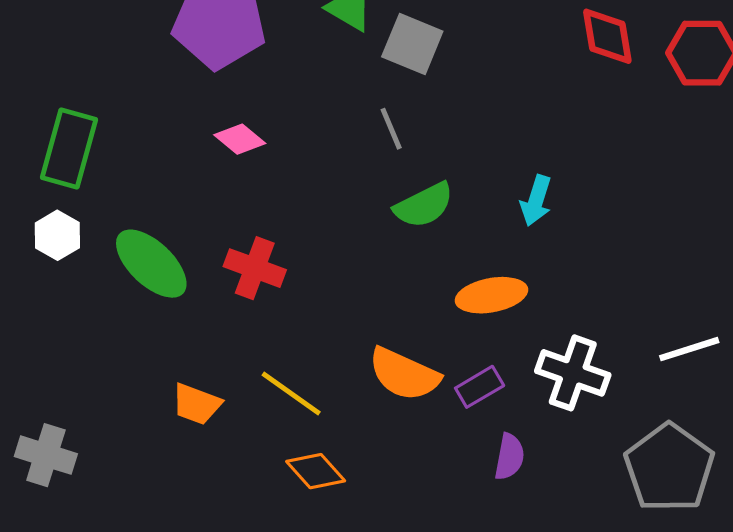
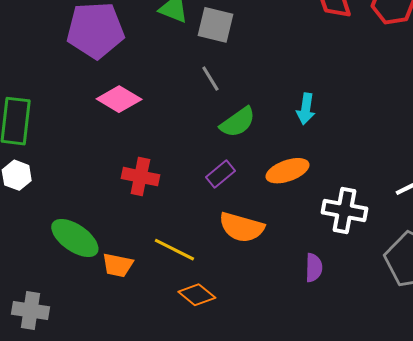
pink diamond: (240, 139) -> (119, 99), size x1.4
green ellipse: (151, 264) -> (75, 238), moved
purple rectangle: (480, 387) -> (221, 174), moved

